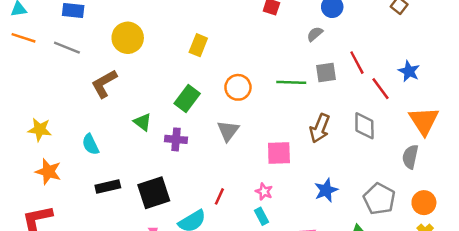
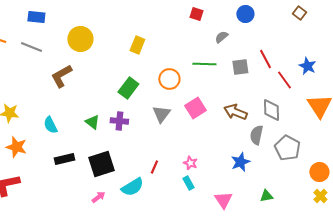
gray semicircle: (315, 34) -> (221, 37), moved
green line: (291, 82) -> (204, 64), moved
green triangle: (143, 122) -> (92, 122), moved
brown arrow: (320, 128) -> (235, 112), turned 90
pink square: (279, 153) -> (195, 108), moved, turned -30
gray semicircle: (410, 157) -> (256, 135), moved
gray pentagon: (379, 199) -> (287, 148), moved

